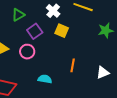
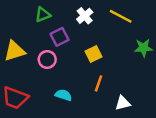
yellow square: (62, 31) -> (93, 54), moved, turned 32
white triangle: (103, 73) -> (123, 103), moved

